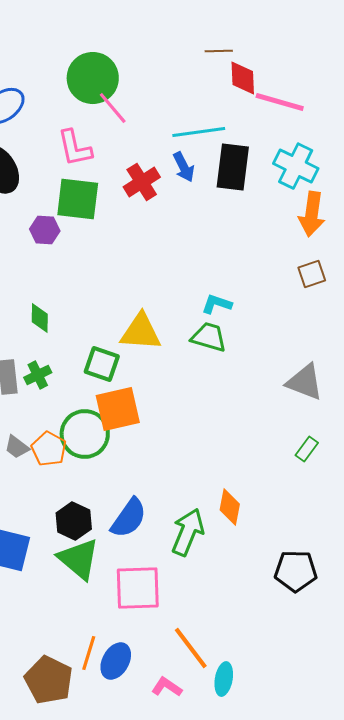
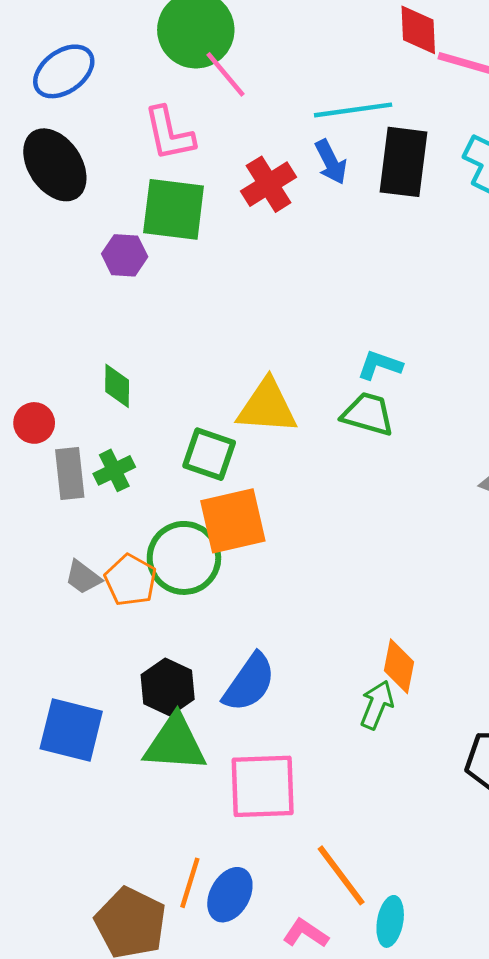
green arrow: (188, 532) -> (377, 705), moved, size x0.7
green triangle: (79, 559) -> (175, 743), turned -36

